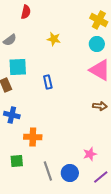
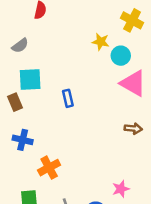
yellow star: (54, 39) -> (101, 42), moved
cyan circle: (97, 44) -> (121, 56), moved
orange cross: (33, 137) -> (49, 168), turned -30

